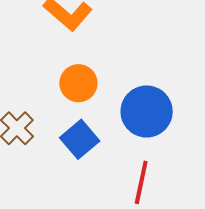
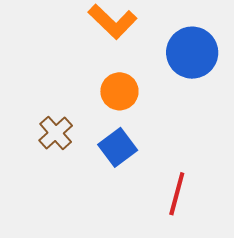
blue circle: (147, 112) -> (192, 53), moved

